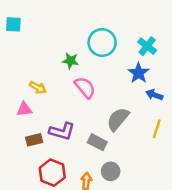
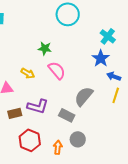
cyan circle: (102, 43) -> (68, 14), moved
yellow arrow: (38, 88) -> (28, 73), moved
yellow line: (157, 129) -> (116, 95), moved

